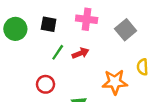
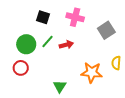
green circle: (15, 29) -> (26, 44), moved
red circle: (45, 84) -> (21, 68), moved

